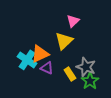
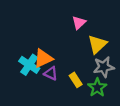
yellow triangle: (64, 41) -> (97, 44), moved
gray star: (86, 67) -> (104, 67), moved, turned -30

